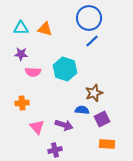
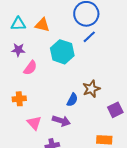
cyan hexagon: (65, 69) -> (62, 52), moved
pink semicircle: (33, 72) -> (30, 68), turned -56
blue semicircle: (82, 110) -> (72, 100), moved, turned 112
purple square: (102, 119) -> (115, 110), moved

